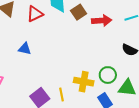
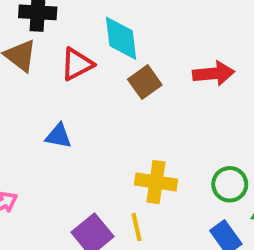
brown square: (79, 12) -> (145, 82), moved
yellow cross: (84, 82) -> (156, 182), moved

